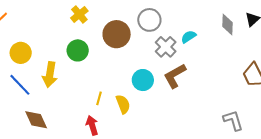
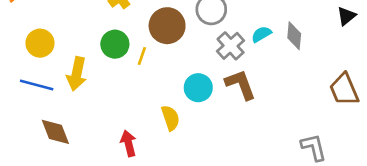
gray diamond: (227, 24) -> (294, 36), moved
brown L-shape: (175, 76) -> (240, 84), turned 96
blue line: (20, 85) -> (37, 85), turned -35
yellow line: (99, 98) -> (142, 56), moved

